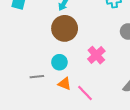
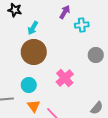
orange triangle: (65, 84) -> (34, 106), turned 32

